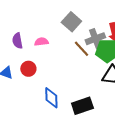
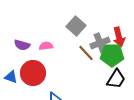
purple semicircle: (17, 41) -> (22, 45), turned -63
red circle: (28, 69) -> (33, 73), size x1.6

